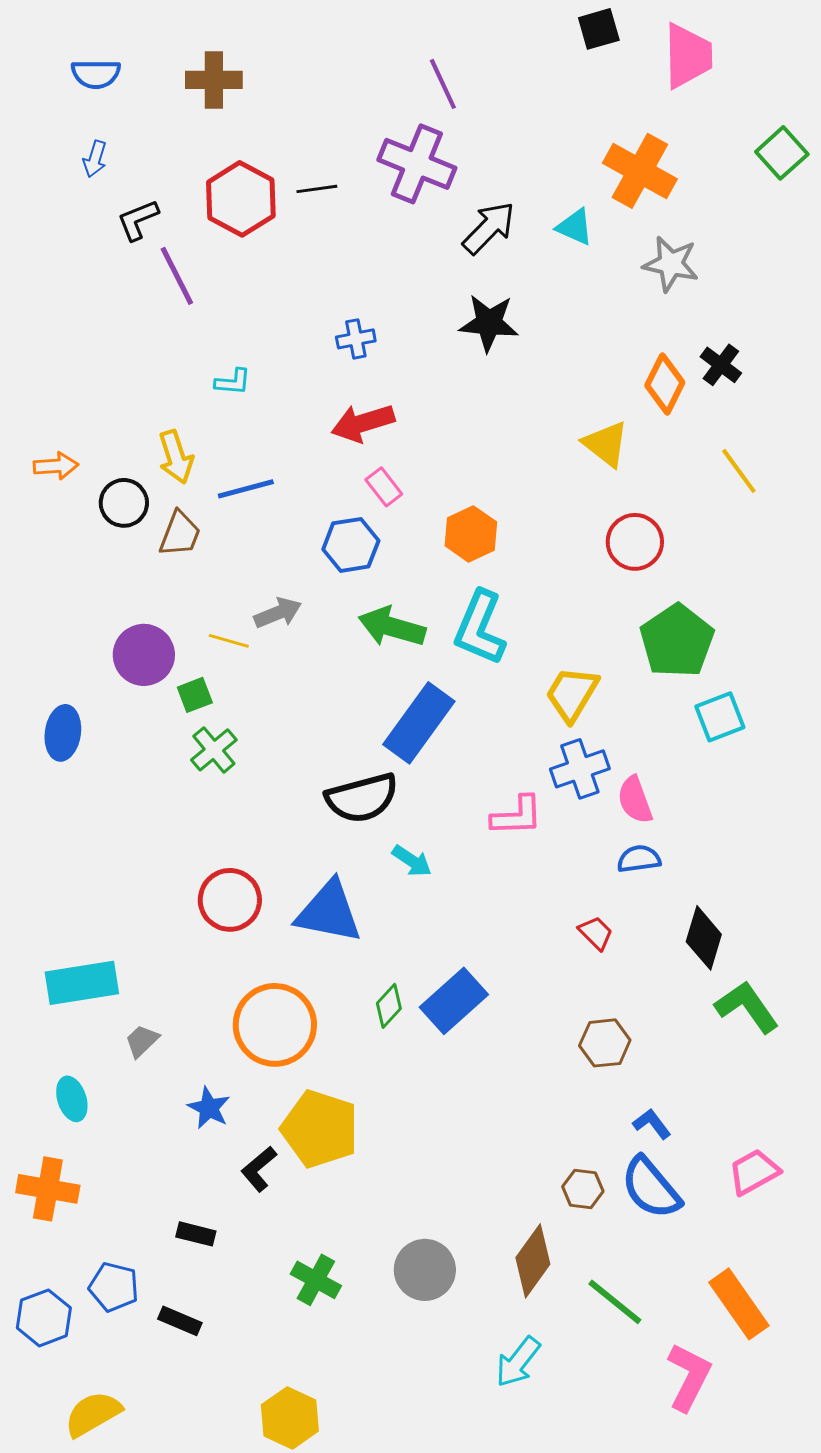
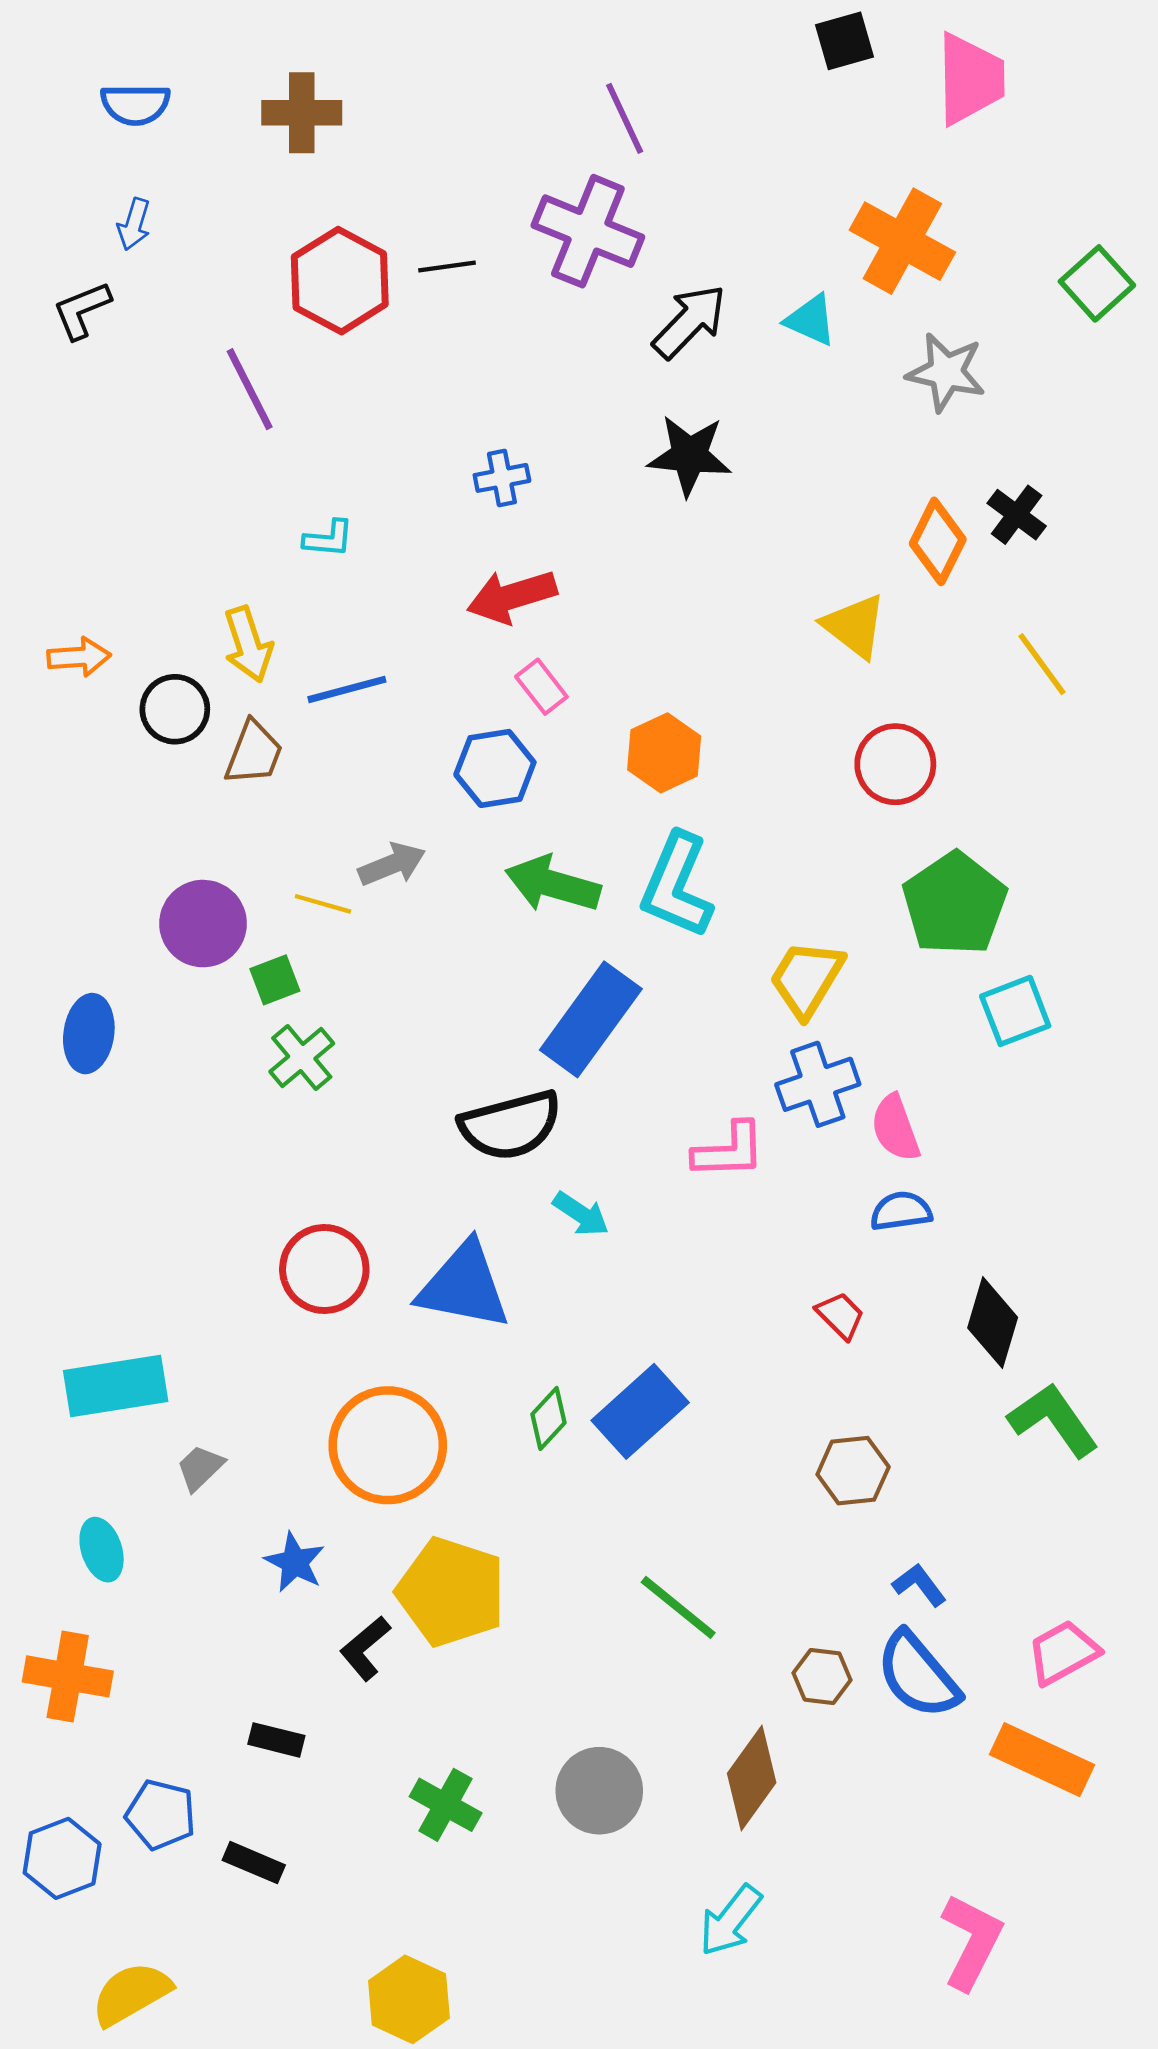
green square: (782, 153) -> (1097, 283), moved
black L-shape: (138, 220) -> (82, 310), moved
green line: (615, 1302) -> (678, 1607), moved
orange rectangle: (739, 1304) -> (1042, 1760), moved, turned -30

